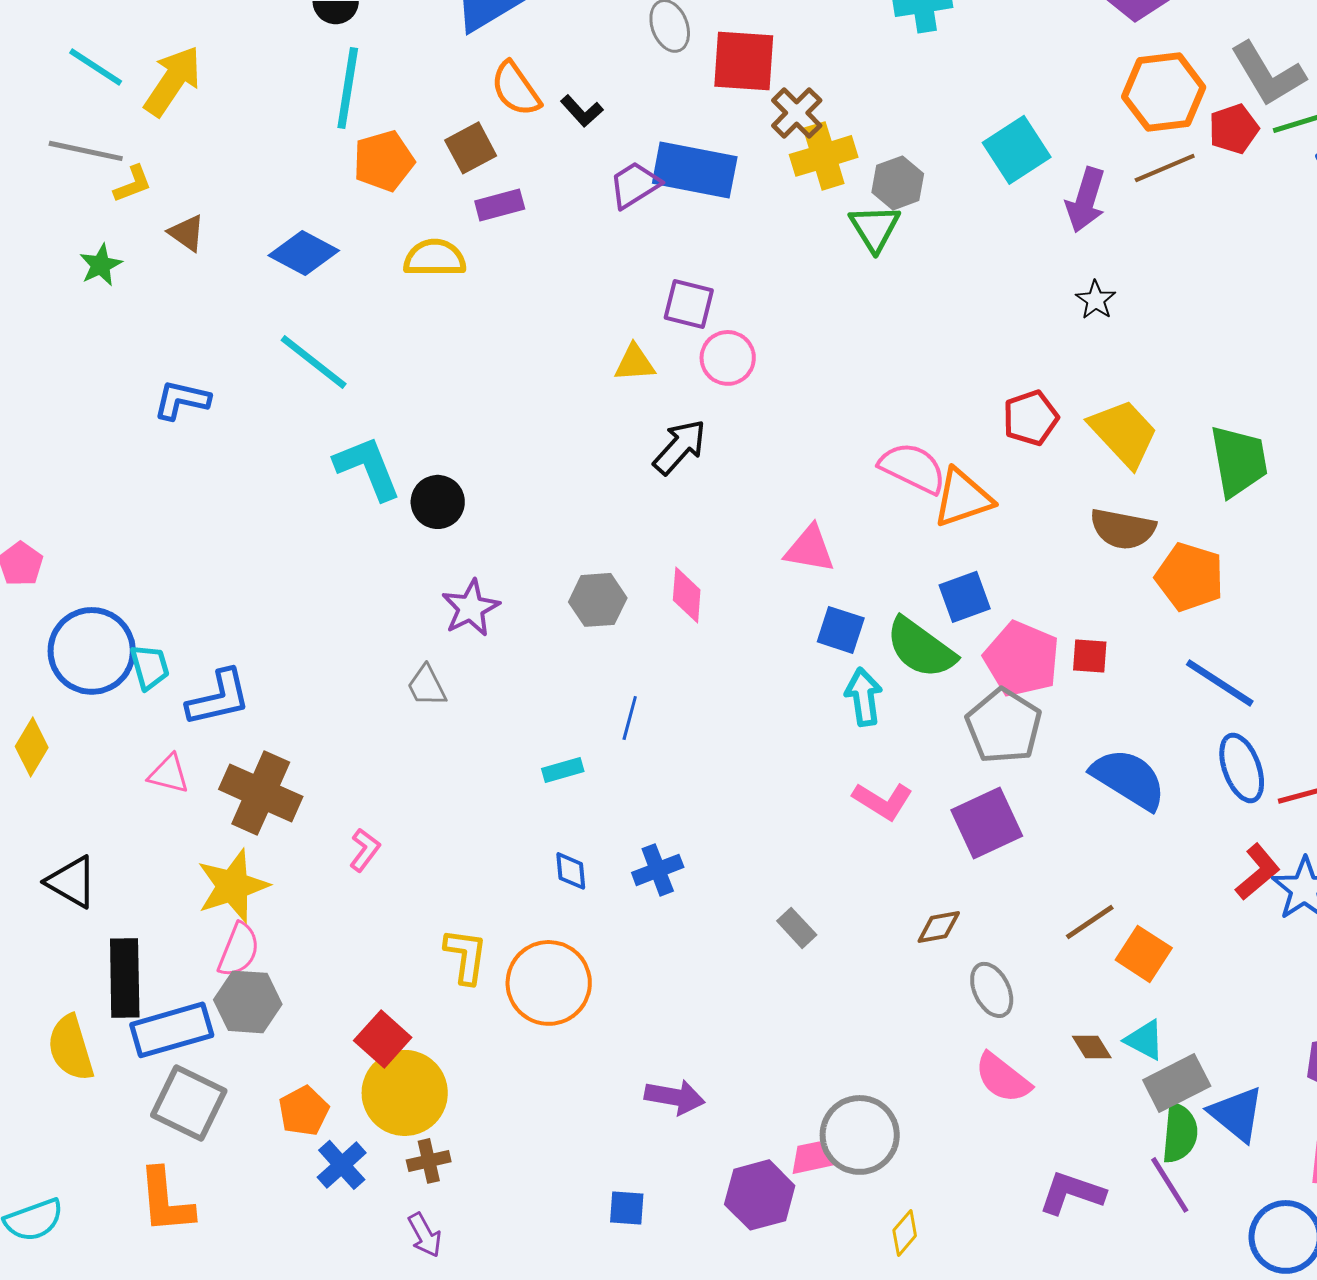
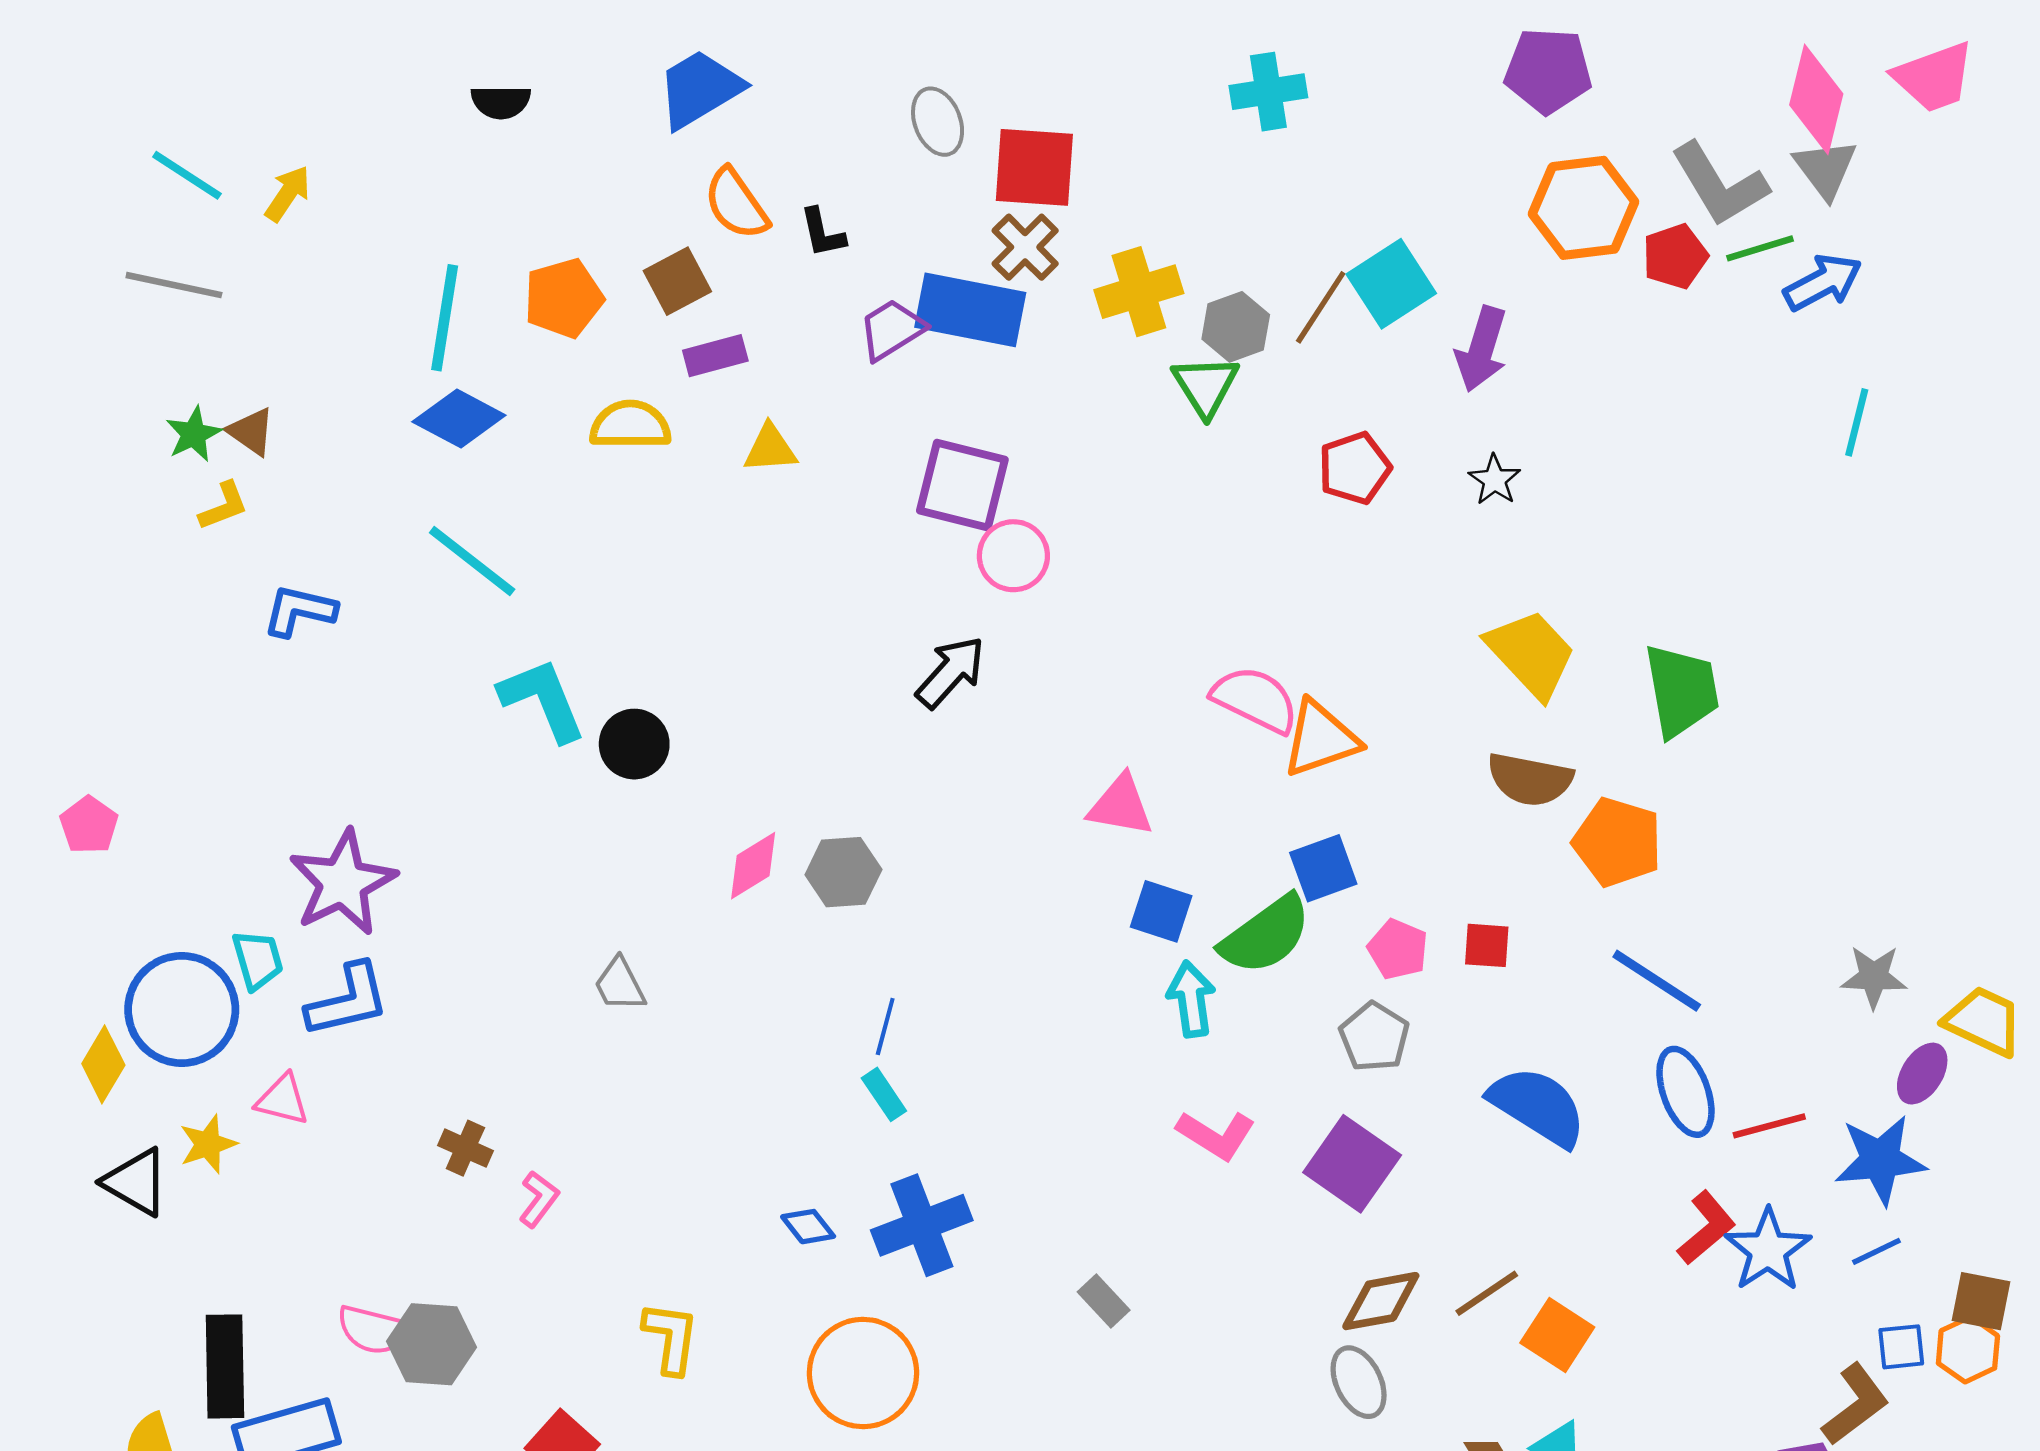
yellow arrow: (173, 81) -> (288, 194), size x0.6
cyan line: (348, 88) -> (445, 318), moved
black L-shape: (582, 111) -> (822, 233), turned 30
brown cross: (797, 113) -> (1025, 247), moved
brown line: (1165, 168) -> (1321, 307), moved, turned -34
yellow L-shape: (133, 184) -> (224, 506), moved
brown triangle: (187, 233) -> (251, 432), moved
purple square: (689, 304) -> (962, 485), size x1.4
yellow triangle: (635, 363) -> (770, 449), moved
red pentagon: (1031, 418) -> (1355, 468), moved
pink diamond: (687, 595) -> (753, 866), moved, turned 54
purple star: (471, 608) -> (343, 883), moved, size x1.4
green semicircle: (921, 648) -> (1266, 935), turned -72
blue circle: (92, 651) -> (182, 1009), moved
pink pentagon: (1022, 659) -> (1398, 949), size x0.6
gray pentagon: (1004, 726) -> (1374, 1037), size x0.7
cyan rectangle: (563, 770) -> (884, 1094), moved, turned 72
brown cross: (261, 793) -> (465, 1148), moved, size x0.5
purple square: (987, 823) -> (1352, 1164), turned -30
blue cross: (658, 870) -> (922, 1225), size x1.5
blue diamond: (571, 871) -> (808, 1227), turned -33
black triangle: (72, 882) -> (136, 1182), moved
yellow star: (233, 886) -> (208, 1144), moved, size x0.6
brown diamond: (939, 927) -> (1381, 1301), moved, size x1.4
pink semicircle: (239, 950) -> (374, 1330), turned 82
orange circle: (549, 983) -> (863, 1373), moved
gray hexagon: (248, 1002) -> (432, 1344), moved

